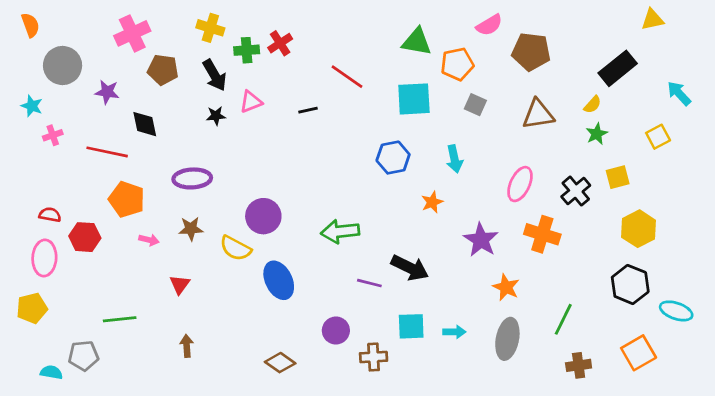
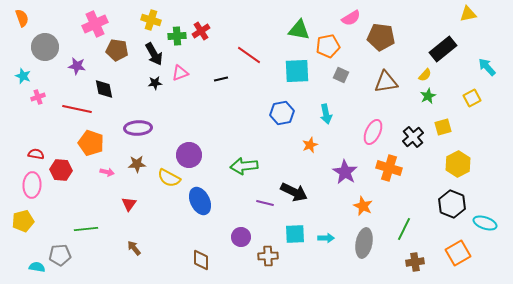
brown arrow: (187, 346) -> (134, 248), turned -35
brown diamond: (280, 363) -> (201, 260), turned 55

